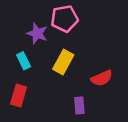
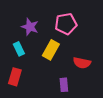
pink pentagon: (64, 19) -> (66, 24), moved
red semicircle: (102, 78) -> (82, 63), turned 36

